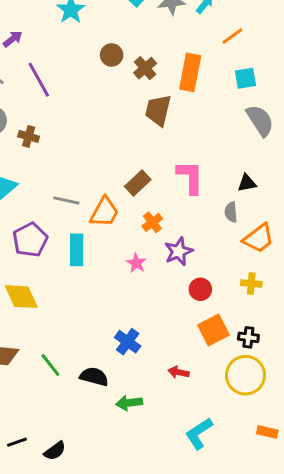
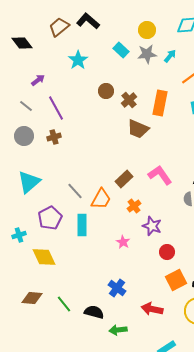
brown trapezoid: (158, 110) -> (138, 129), turned -80
brown cross: (29, 136) -> (54, 137), moved, turned -32
pink L-shape: (190, 177) -> (160, 175), turned -35
gray line: (66, 201) -> (75, 191), turned 36
purple star: (179, 251) -> (152, 226), turned -30
pink star: (136, 263) -> (123, 242), moved
red arrow: (179, 372) -> (152, 309), size x1.5

